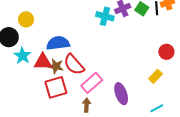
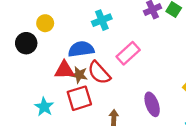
cyan cross: (105, 16) -> (102, 20), moved, turned -36
cyan star: (22, 56) -> (44, 107), moved
pink rectangle: (92, 83) -> (128, 53), moved

